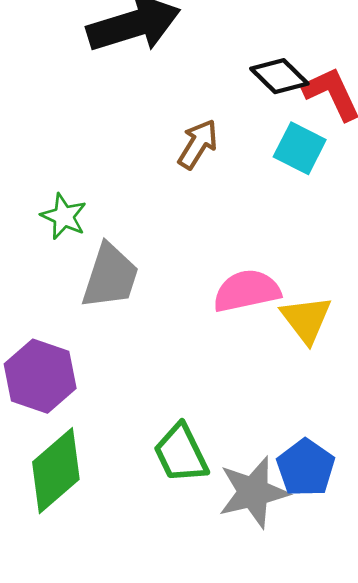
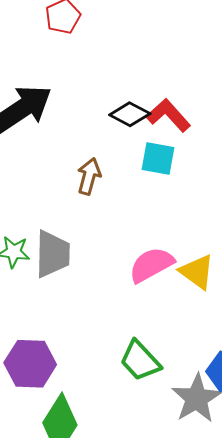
gray trapezoid: (110, 276) -> (52, 254), moved
green trapezoid: (181, 453) -> (140, 361), moved

